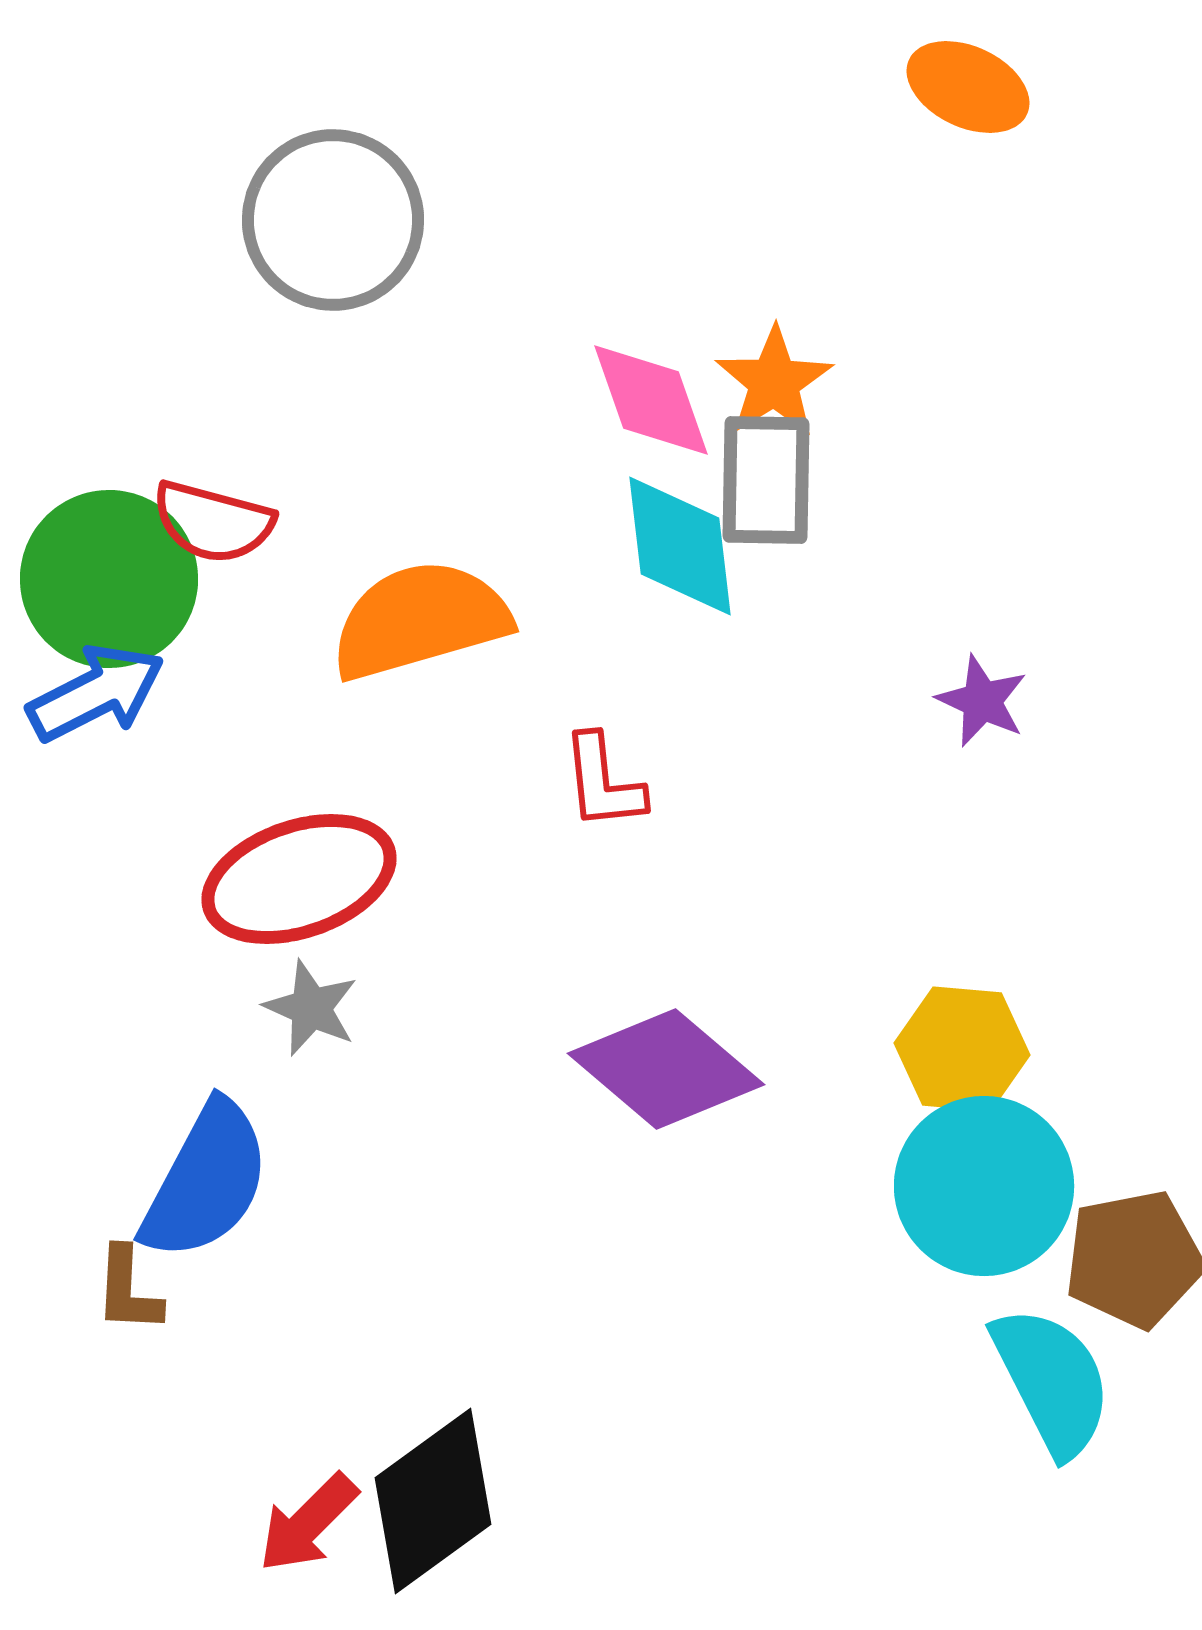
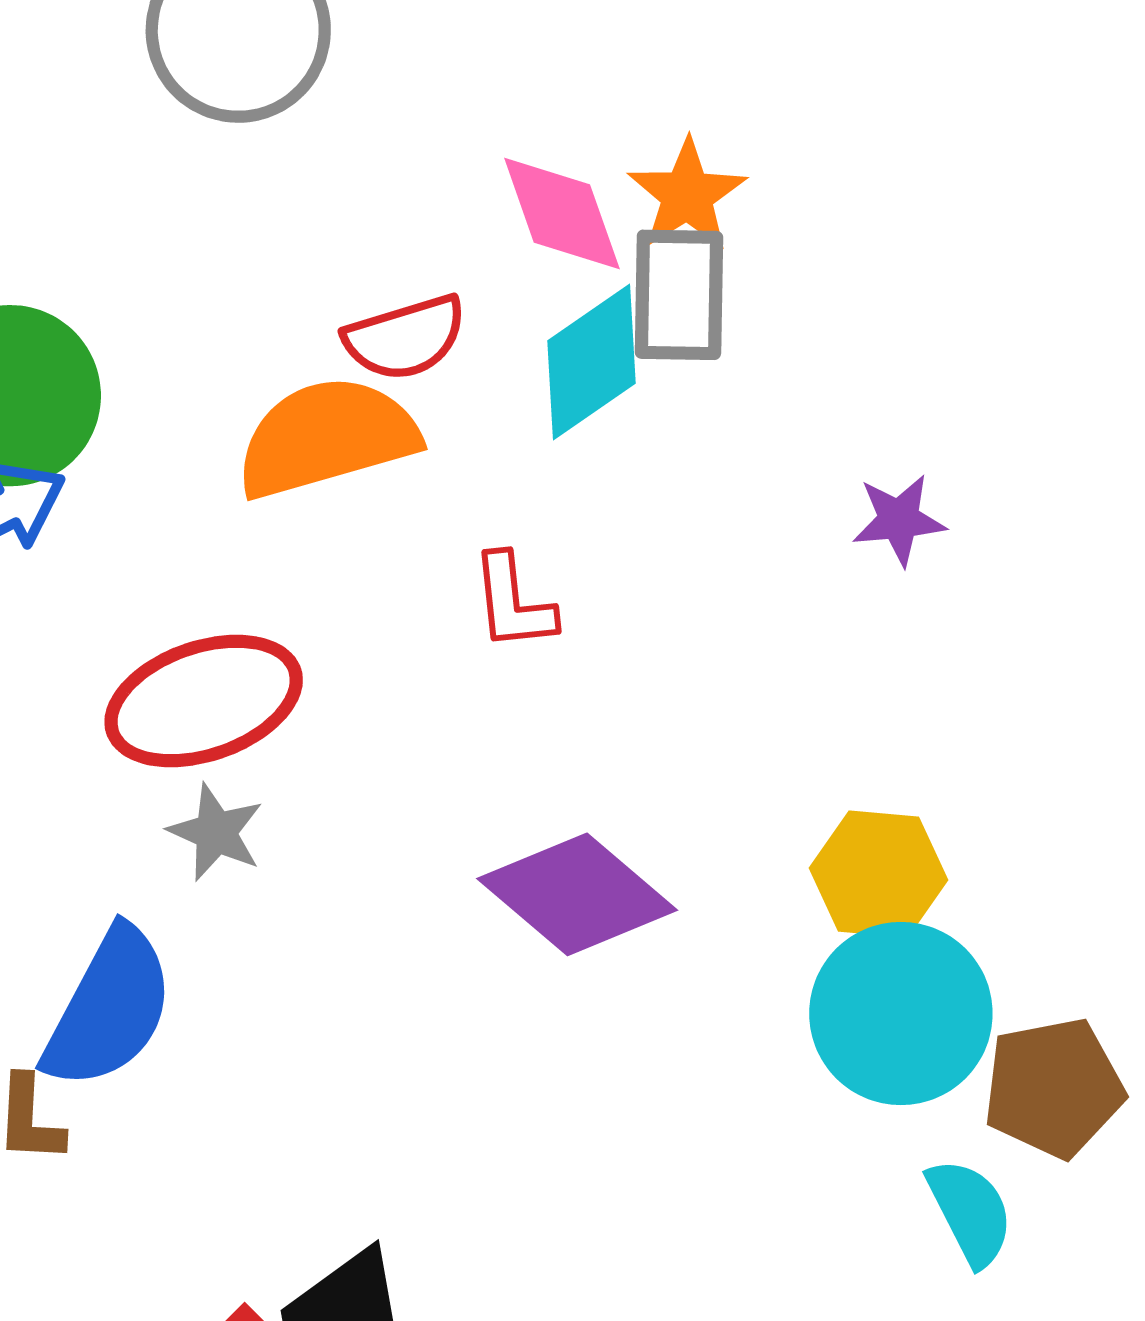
red semicircle: (213, 522) -> (405, 338), moved, turned -32
cyan diamond: (680, 546) -> (591, 362), turned 62
purple star: (982, 701) -> (899, 520), turned -30
cyan semicircle: (1052, 1381) -> (970, 1212), size x0.7

